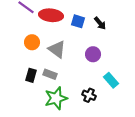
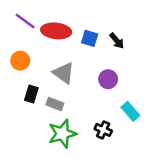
orange circle: (32, 42) -> (20, 61), moved
black rectangle: (31, 75) -> (31, 94), moved

